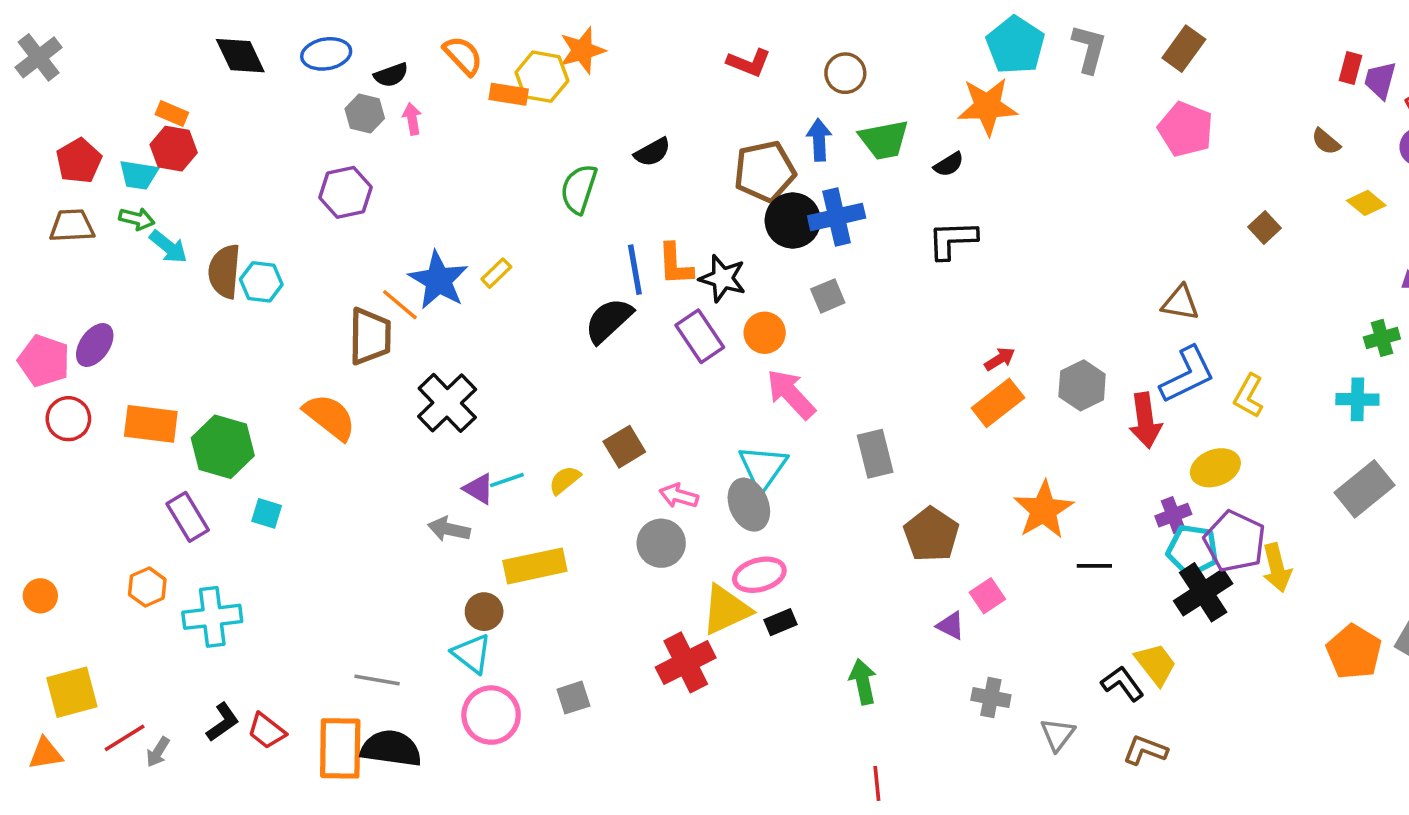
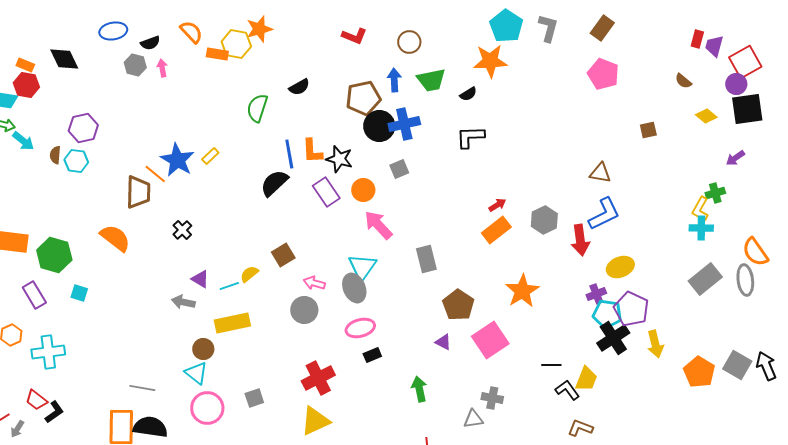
black diamond: (240, 56) -> (64, 59), moved
purple hexagon: (345, 192) -> (83, 128), moved
brown square: (1264, 228) -> (648, 130), turned 30
brown semicircle: (224, 271) -> (55, 155), size x0.6
yellow L-shape: (1249, 396) -> (700, 209), moved
black cross: (447, 403) -> (182, 230), size x0.6
cyan line: (507, 480) -> (229, 286), moved
black line: (1094, 566) -> (551, 365), moved
yellow arrow: (1277, 568) -> (655, 344), moved
pink square: (987, 596) -> (490, 340), size x1.8
yellow triangle: (726, 610) -> (315, 421), moved
purple triangle: (951, 626) -> (443, 342), moved
yellow trapezoid: (1156, 664) -> (586, 379), turned 60
red trapezoid: (267, 731) -> (36, 400), moved
gray triangle: (1058, 734) -> (473, 419), moved, turned 45

